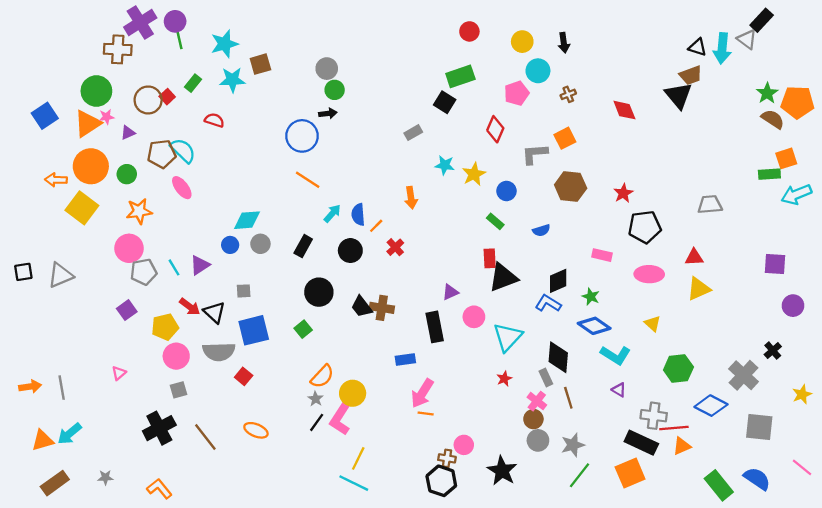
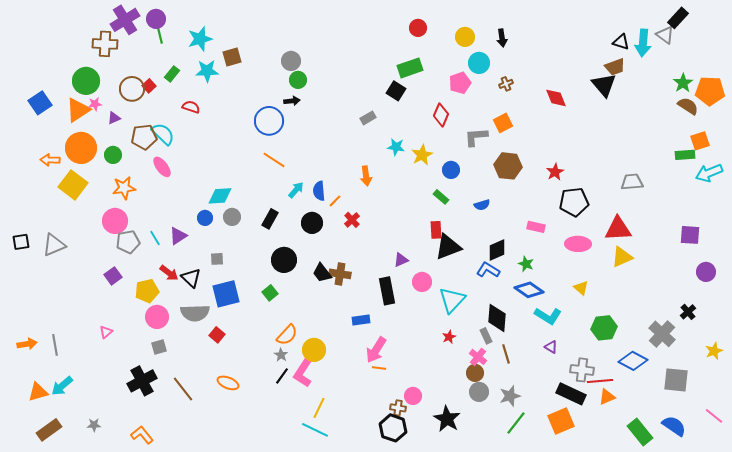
red triangle: (694, 257) -> (618, 229), size x1.6

